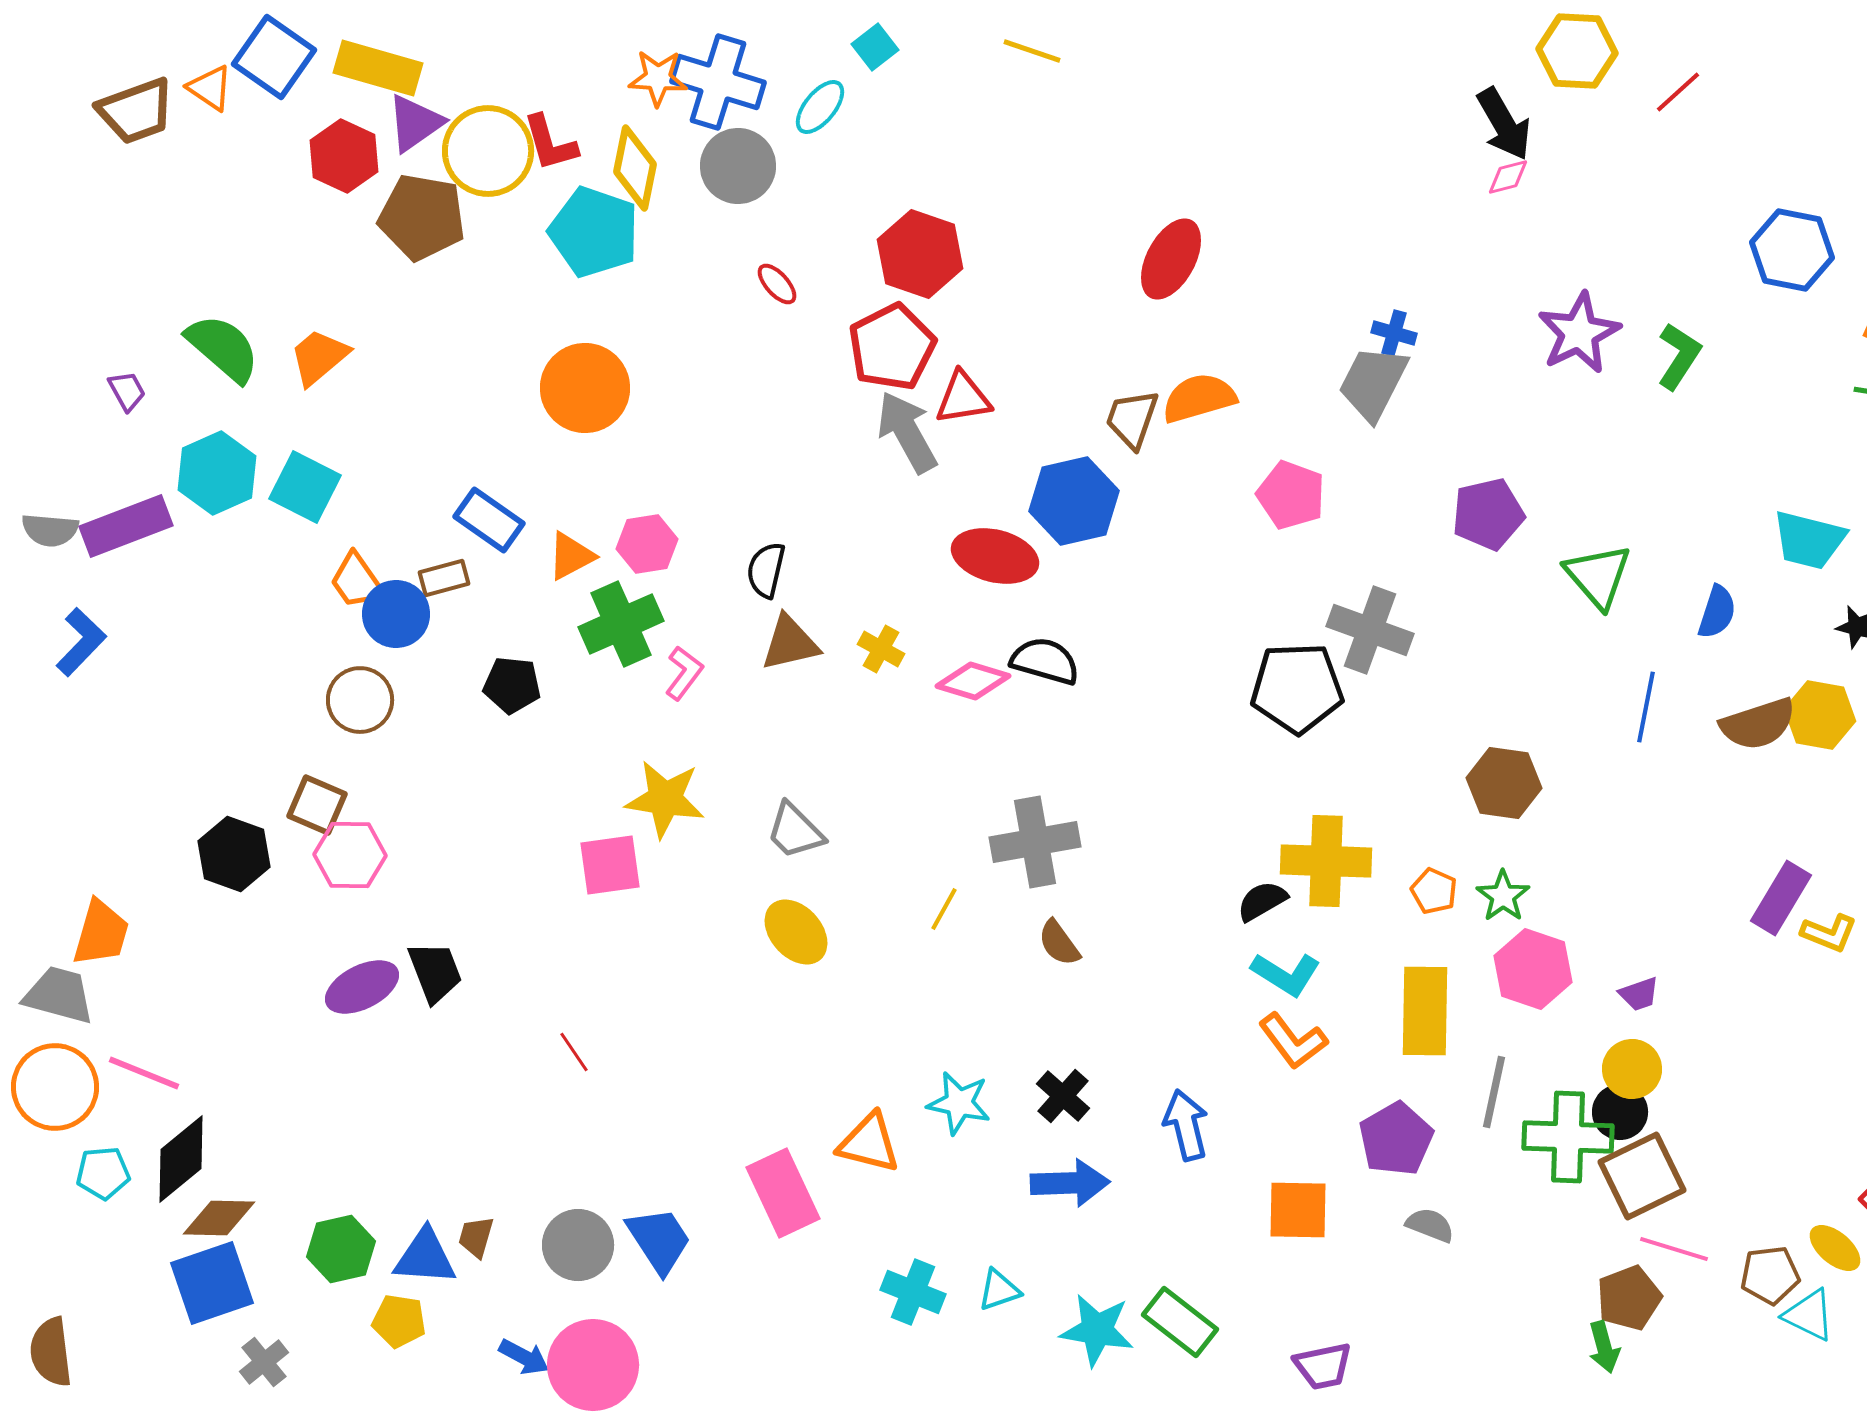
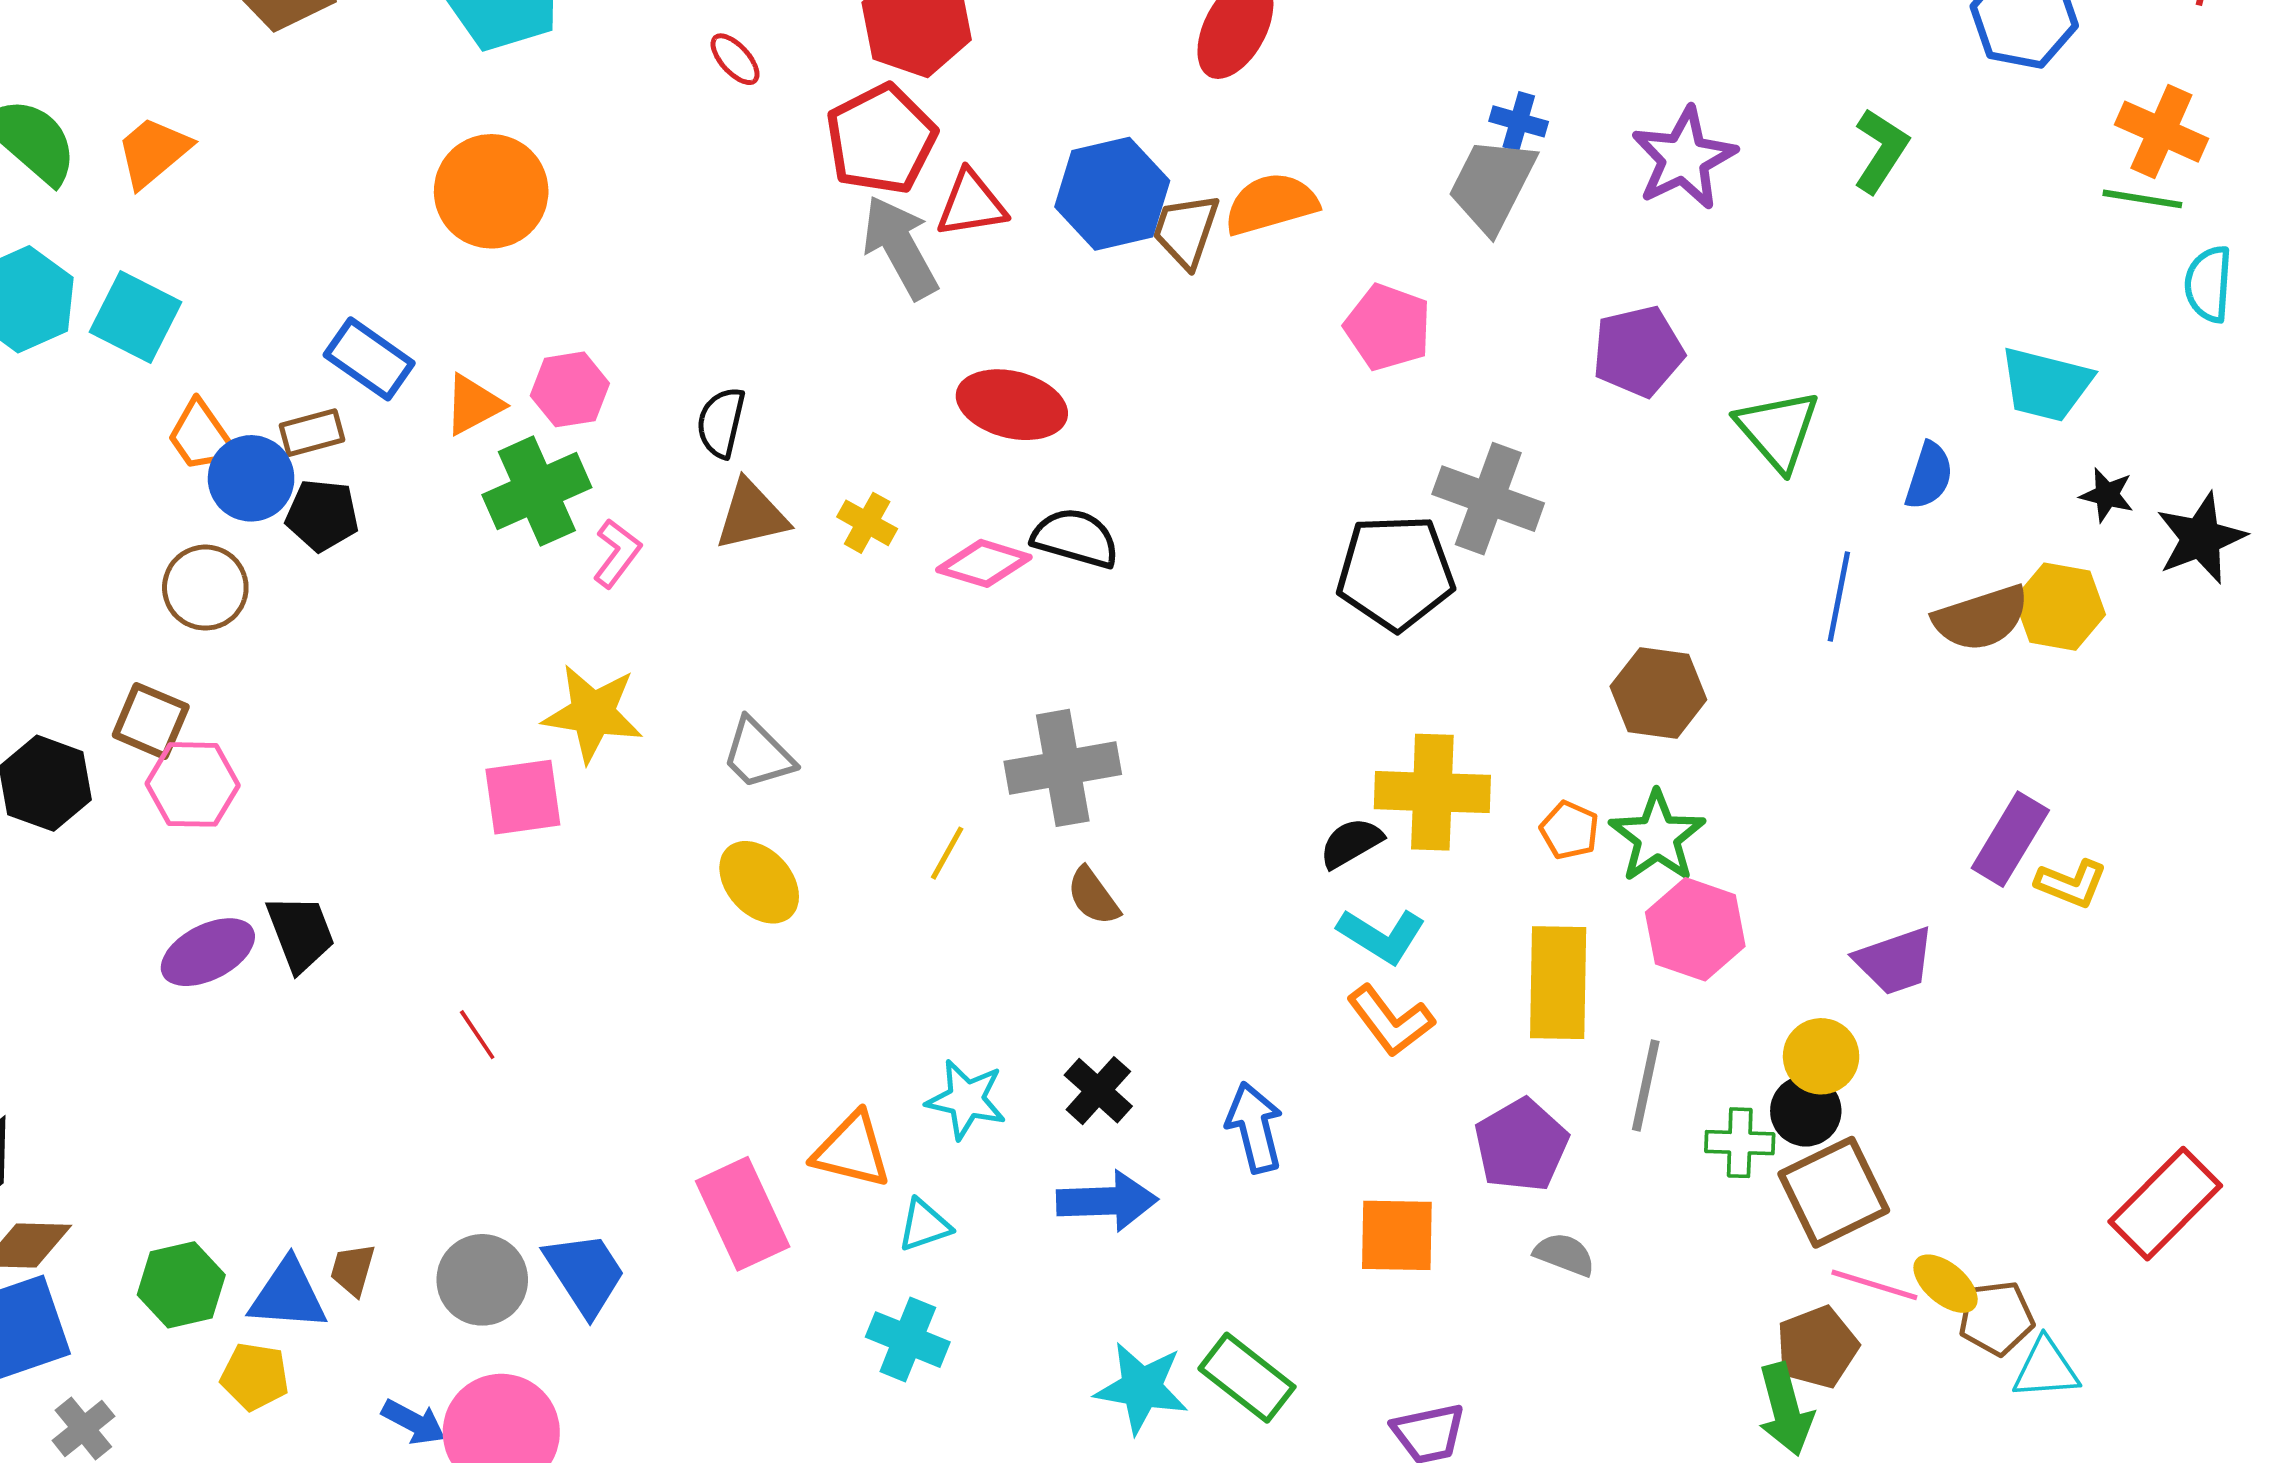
purple star: (1579, 333) -> (1684, 158), moved
blue hexagon: (1074, 501) -> (1112, 194), moved
black pentagon: (512, 685) -> (322, 515), moved
green star: (1503, 896) -> (1657, 837), size x1.4
purple trapezoid: (1639, 994) -> (1895, 961), moved, size x1.6
green cross: (1568, 1137) -> (1740, 1143), size x0.6
yellow ellipse: (1835, 1248) -> (1946, 1284), moved
cyan triangle: (999, 1290) -> (924, 1225), moved
cyan triangle: (1809, 1315) -> (2046, 1369), turned -30
green arrow: (1604, 1347) -> (1785, 1409), size x1.4

